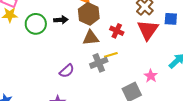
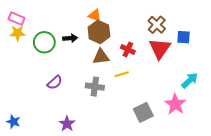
gray cross: (99, 63) -> (95, 87), moved, turned 30
purple semicircle: (67, 71) -> (55, 82), moved
pink star: (151, 76) -> (175, 104), moved, size x1.5

